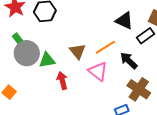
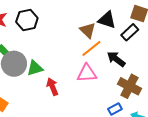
brown triangle: (78, 51) -> (88, 30), moved
pink triangle: (98, 71) -> (87, 73), turned -35

